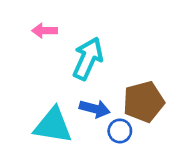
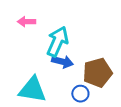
blue arrow: (95, 109) -> (62, 62), moved

